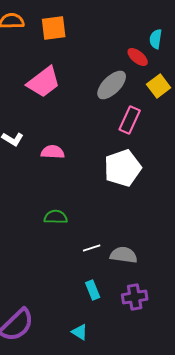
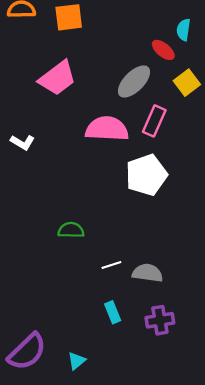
pink semicircle: (53, 152) -> (107, 129), moved, size x1.6
cyan triangle: (80, 332) -> (77, 361), moved, turned 48

